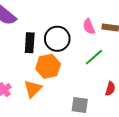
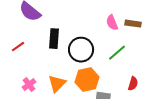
black circle: (57, 39) -> (81, 50), moved
orange hexagon: (48, 66) -> (87, 80), moved

